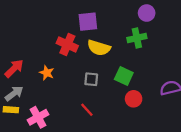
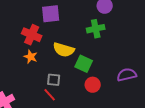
yellow semicircle: (99, 48) -> (64, 50), moved
orange star: (47, 73) -> (31, 57), moved
gray square: (91, 79) -> (54, 80), moved

